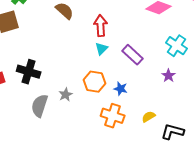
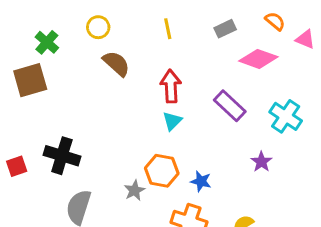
purple rectangle: (133, 55) -> (230, 106), moved
purple star: (169, 76) -> (261, 162), moved
gray star: (66, 95) -> (134, 190), moved

